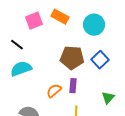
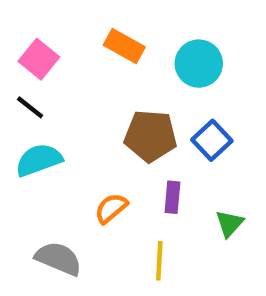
pink square: (34, 21) -> (39, 59), moved, turned -30
purple rectangle: (73, 86) -> (172, 197), moved

